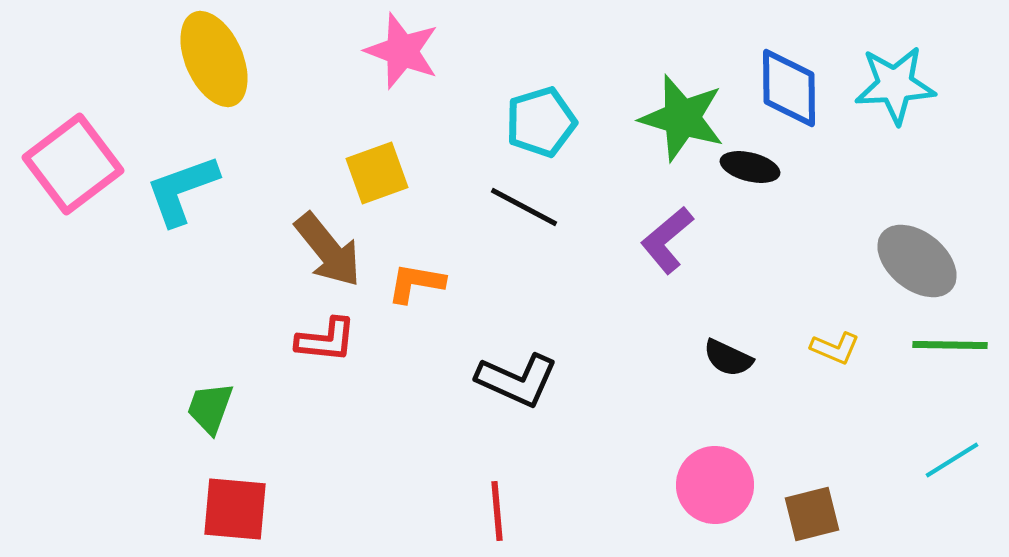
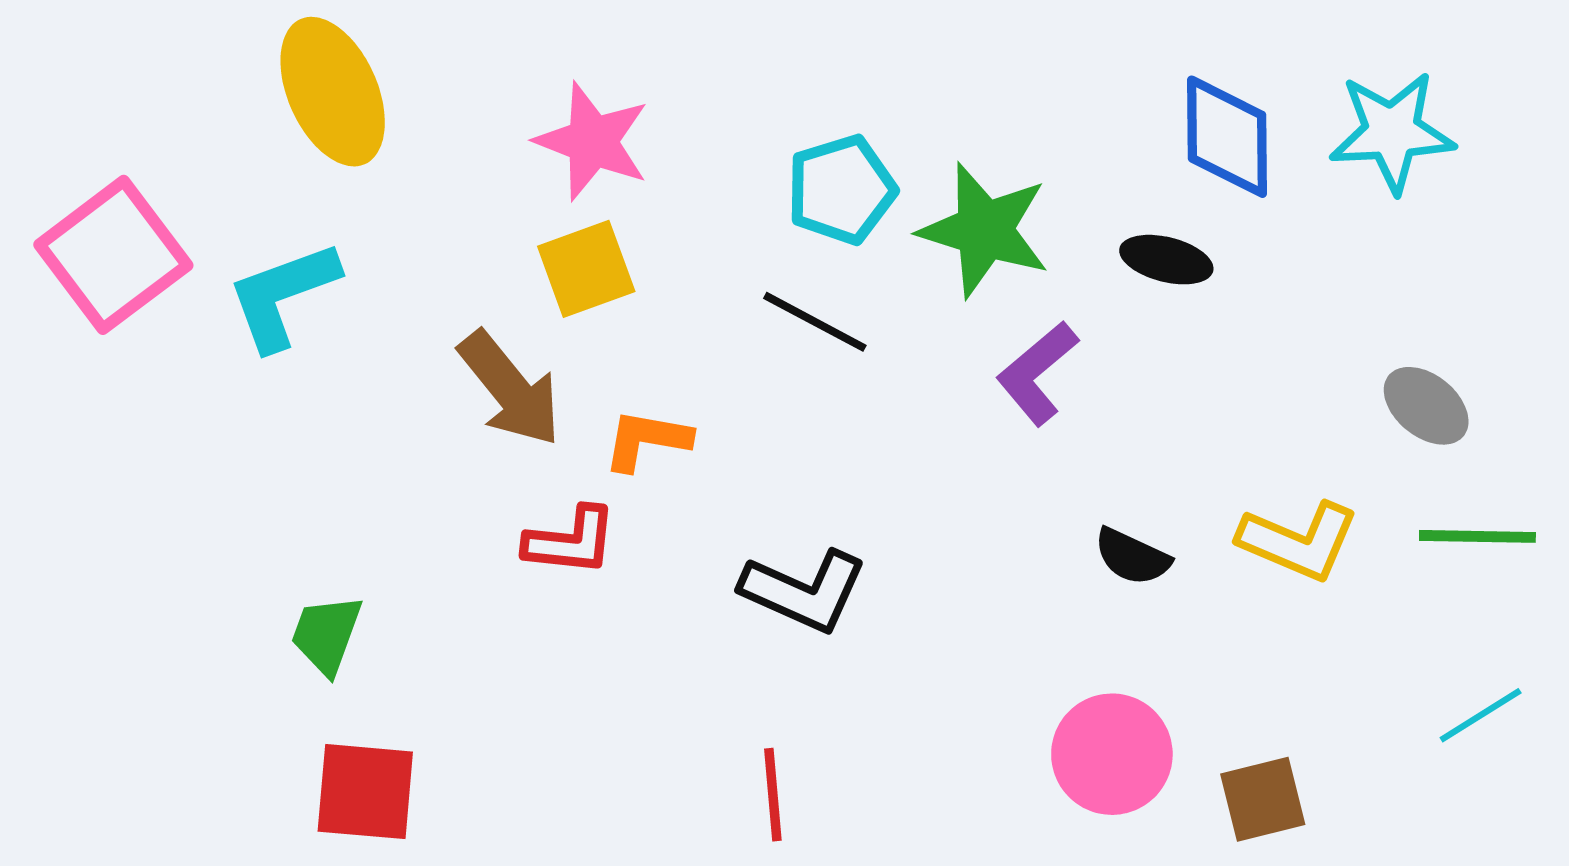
pink star: (402, 51) -> (592, 141), moved
green star: (682, 118) -> (984, 230), moved
gray ellipse: (917, 261) -> (1426, 406), size x0.7
red L-shape: (326, 340) -> (571, 541), moved
yellow L-shape: (835, 348) -> (1299, 541), size x1.6

